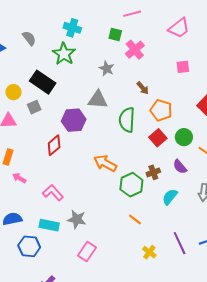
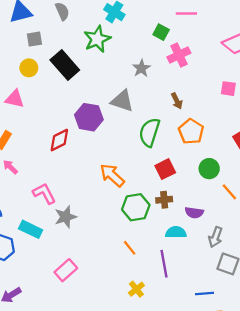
gray square: (34, 107) -> (34, 39), moved
red square: (158, 138) -> (165, 169), moved
purple semicircle: (180, 167) -> (194, 213), moved, turned -56
cyan semicircle: (170, 197) -> (176, 232), turned 36
gray star: (77, 219) -> (66, 217), moved, turned 30
purple line: (180, 243) -> (164, 264), moved

